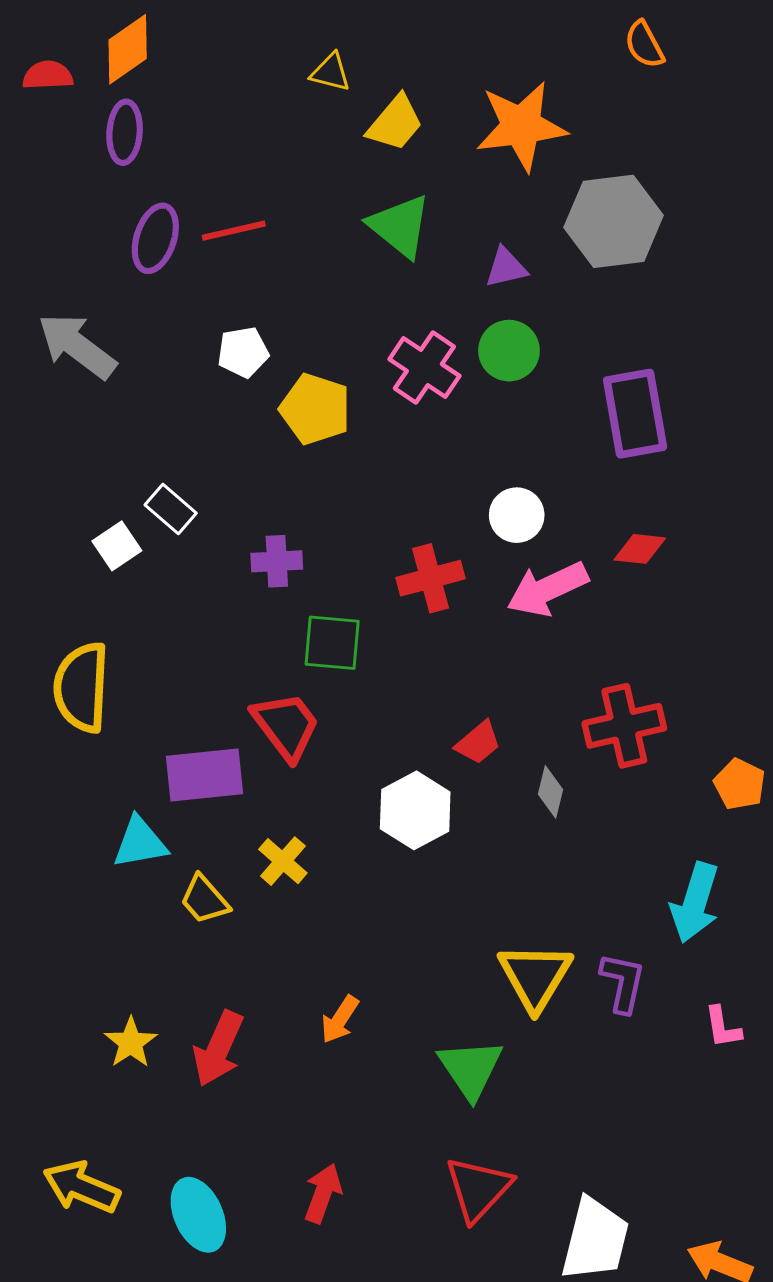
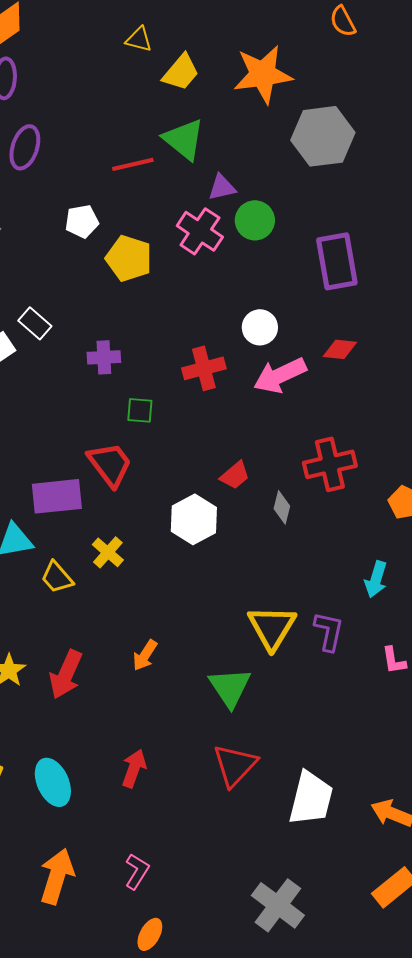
red line: (234, 231) -> (133, 164), moved
purple triangle: (506, 268) -> (222, 187), moved
green square: (332, 643) -> (140, 410), size x0.7
cyan arrow: (695, 903) -> (376, 579), size x0.7

